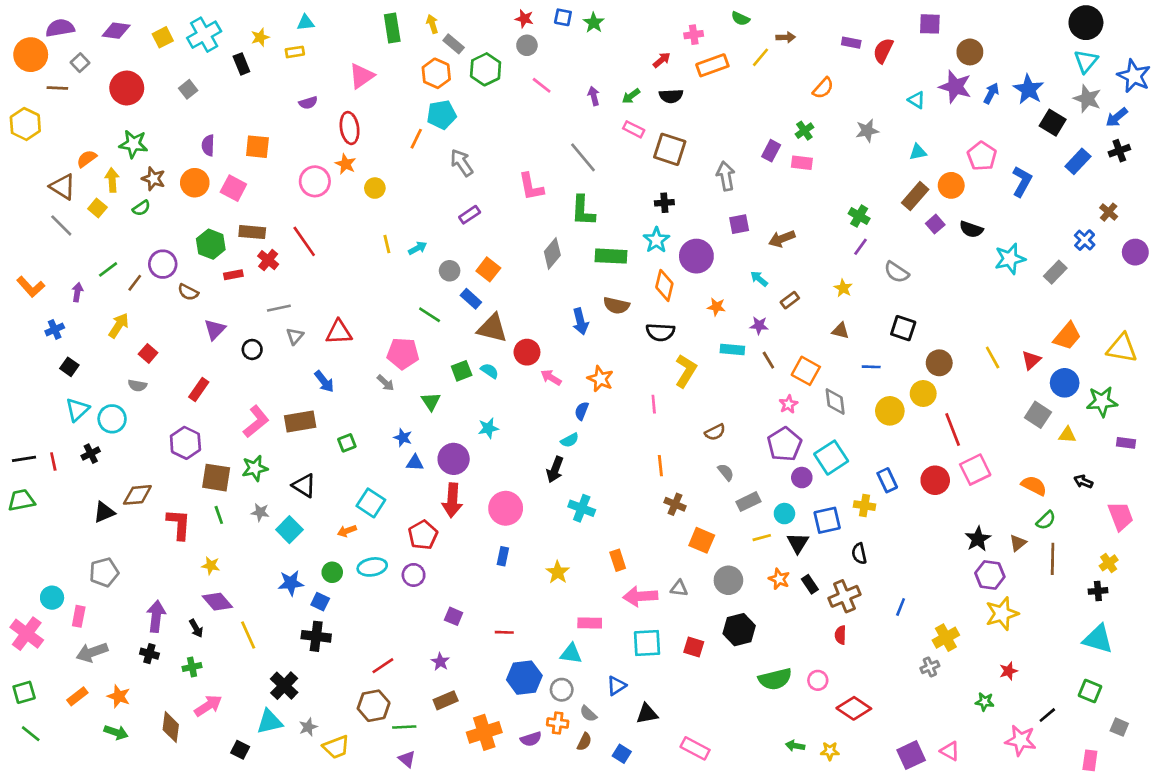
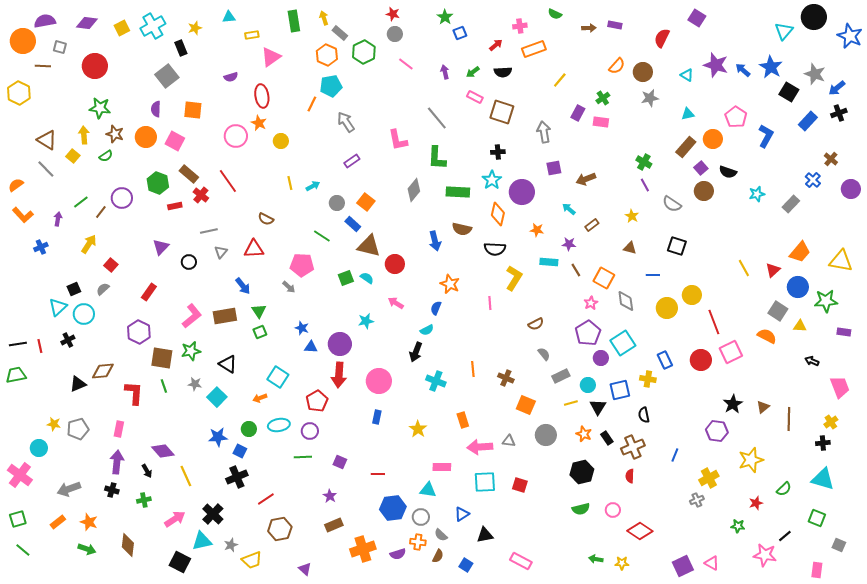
blue square: (563, 17) -> (460, 33), moved, turned -32
purple square: (930, 24) -> (697, 18), turned 30
purple rectangle: (851, 43) -> (615, 25), moved
yellow rectangle: (295, 52) -> (252, 35), moved
brown circle: (970, 52) -> (643, 72), moved
yellow line: (760, 57) -> (560, 80), moved
cyan triangle: (1086, 61) -> (784, 31), moved
gray square: (80, 63) -> (60, 47), turned -32
blue star: (1134, 76) -> (850, 36), moved
gray square: (188, 89) -> (167, 76), moved, size x1.6
blue arrow: (991, 93) -> (743, 70), turned -77
orange semicircle: (87, 159) -> (16, 185), moved
brown rectangle: (252, 232) -> (189, 174), turned 36
purple line: (860, 247) -> (645, 185), turned -64
cyan star: (1010, 259) -> (757, 194), size x0.7
brown semicircle: (188, 292) -> (266, 219), moved
brown circle: (939, 363) -> (704, 191), moved
black square: (69, 367) -> (74, 289), moved, turned 32
pink arrow: (551, 377) -> (396, 303), moved
gray semicircle: (137, 385) -> (103, 289), turned 128
green triangle: (431, 402) -> (259, 311), moved
orange line: (660, 466) -> (473, 369), moved
orange semicircle: (1034, 486) -> (767, 336), moved
green semicircle: (1046, 520) -> (784, 489), moved
yellow star: (211, 566) -> (54, 424), moved
purple hexagon: (990, 575) -> (717, 431), moved
pink rectangle: (79, 616) -> (119, 429), moved
black hexagon: (739, 630) -> (582, 472), moved
black cross: (316, 636) -> (237, 477), turned -30
red line: (383, 666) -> (266, 499), moved
green semicircle: (775, 679) -> (581, 509), size x0.7
pink arrow: (208, 706) -> (175, 519), moved
green line: (404, 727) -> (303, 457), moved
black square: (240, 750) -> (180, 562), size x1.5

